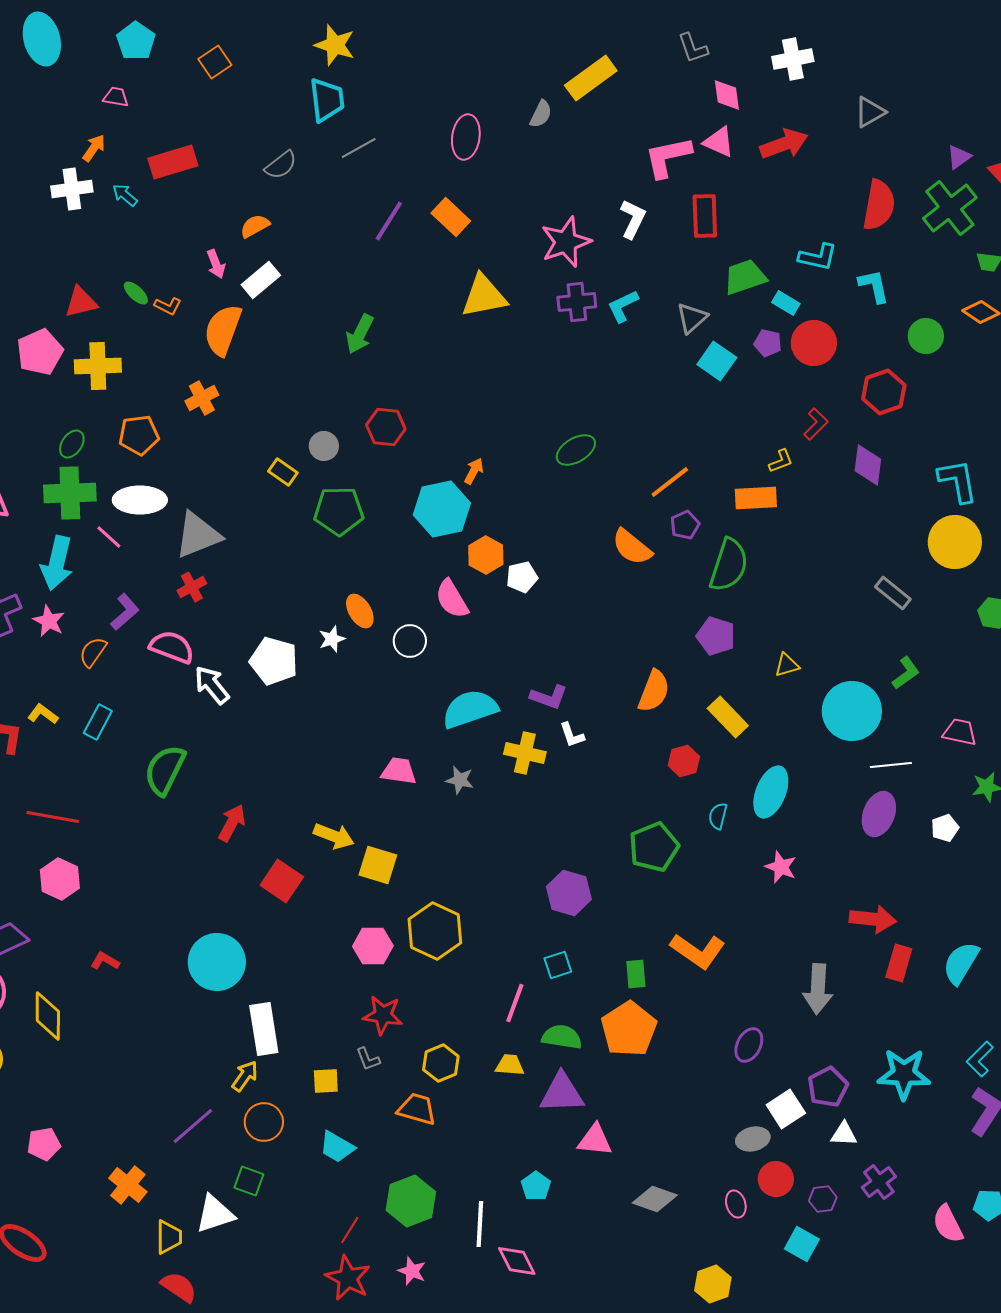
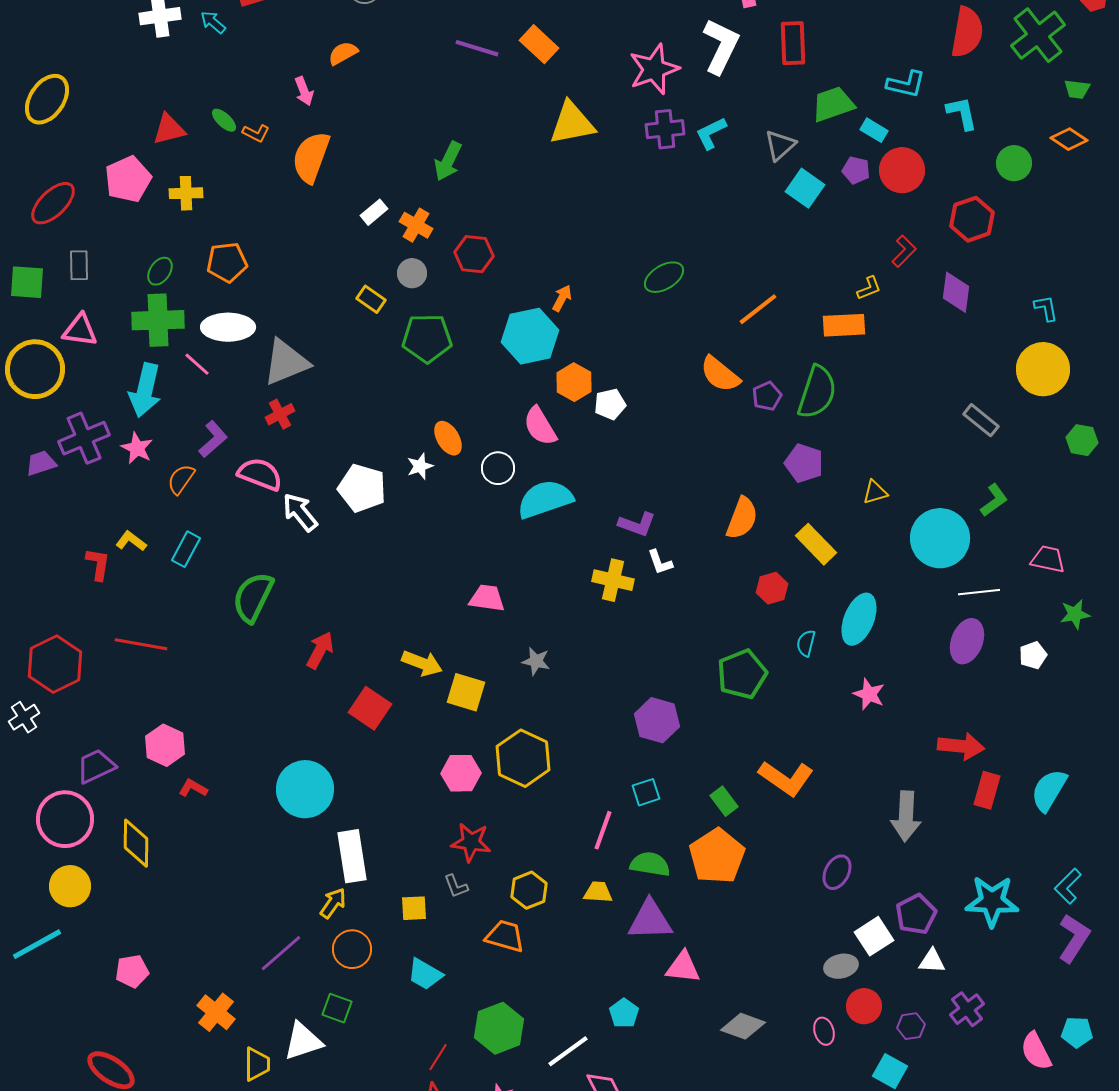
white L-shape: (633, 219) -> (721, 46), size x1.4
purple line: (389, 221) -> (477, 48), turned 75
white rectangle: (261, 280) -> (374, 212), moved, size x0.7
yellow cross: (98, 366) -> (186, 193), size x0.7
orange cross: (202, 398) -> (416, 225), moved, turned -32
cyan L-shape: (958, 481) -> (1046, 308), size x0.6
purple pentagon: (685, 525) -> (767, 396), moved
cyan semicircle: (470, 709) -> (545, 499), moved
gray star: (460, 780) -> (536, 661), moved
pink hexagon: (60, 879) -> (165, 745), moved
green rectangle: (636, 974) -> (724, 801), turned -32
white line: (480, 1224) -> (568, 1051), turned 51

